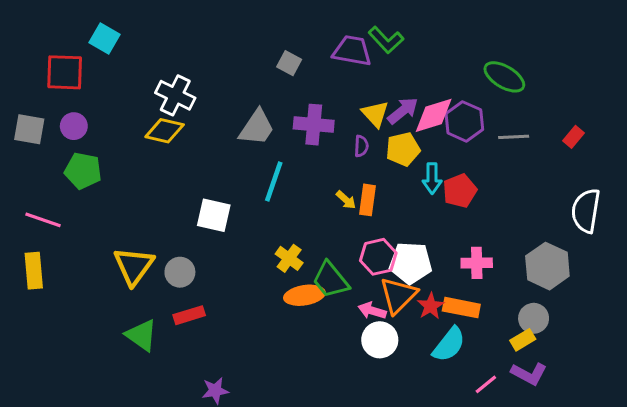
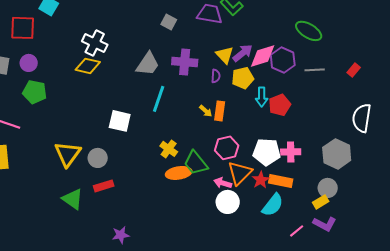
white pentagon: (411, 263) -> (267, 152), moved

